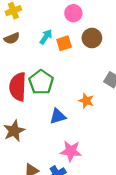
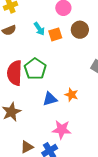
cyan arrow: (46, 37) -> (39, 29), turned 112
orange star: (86, 101) -> (71, 95), moved

